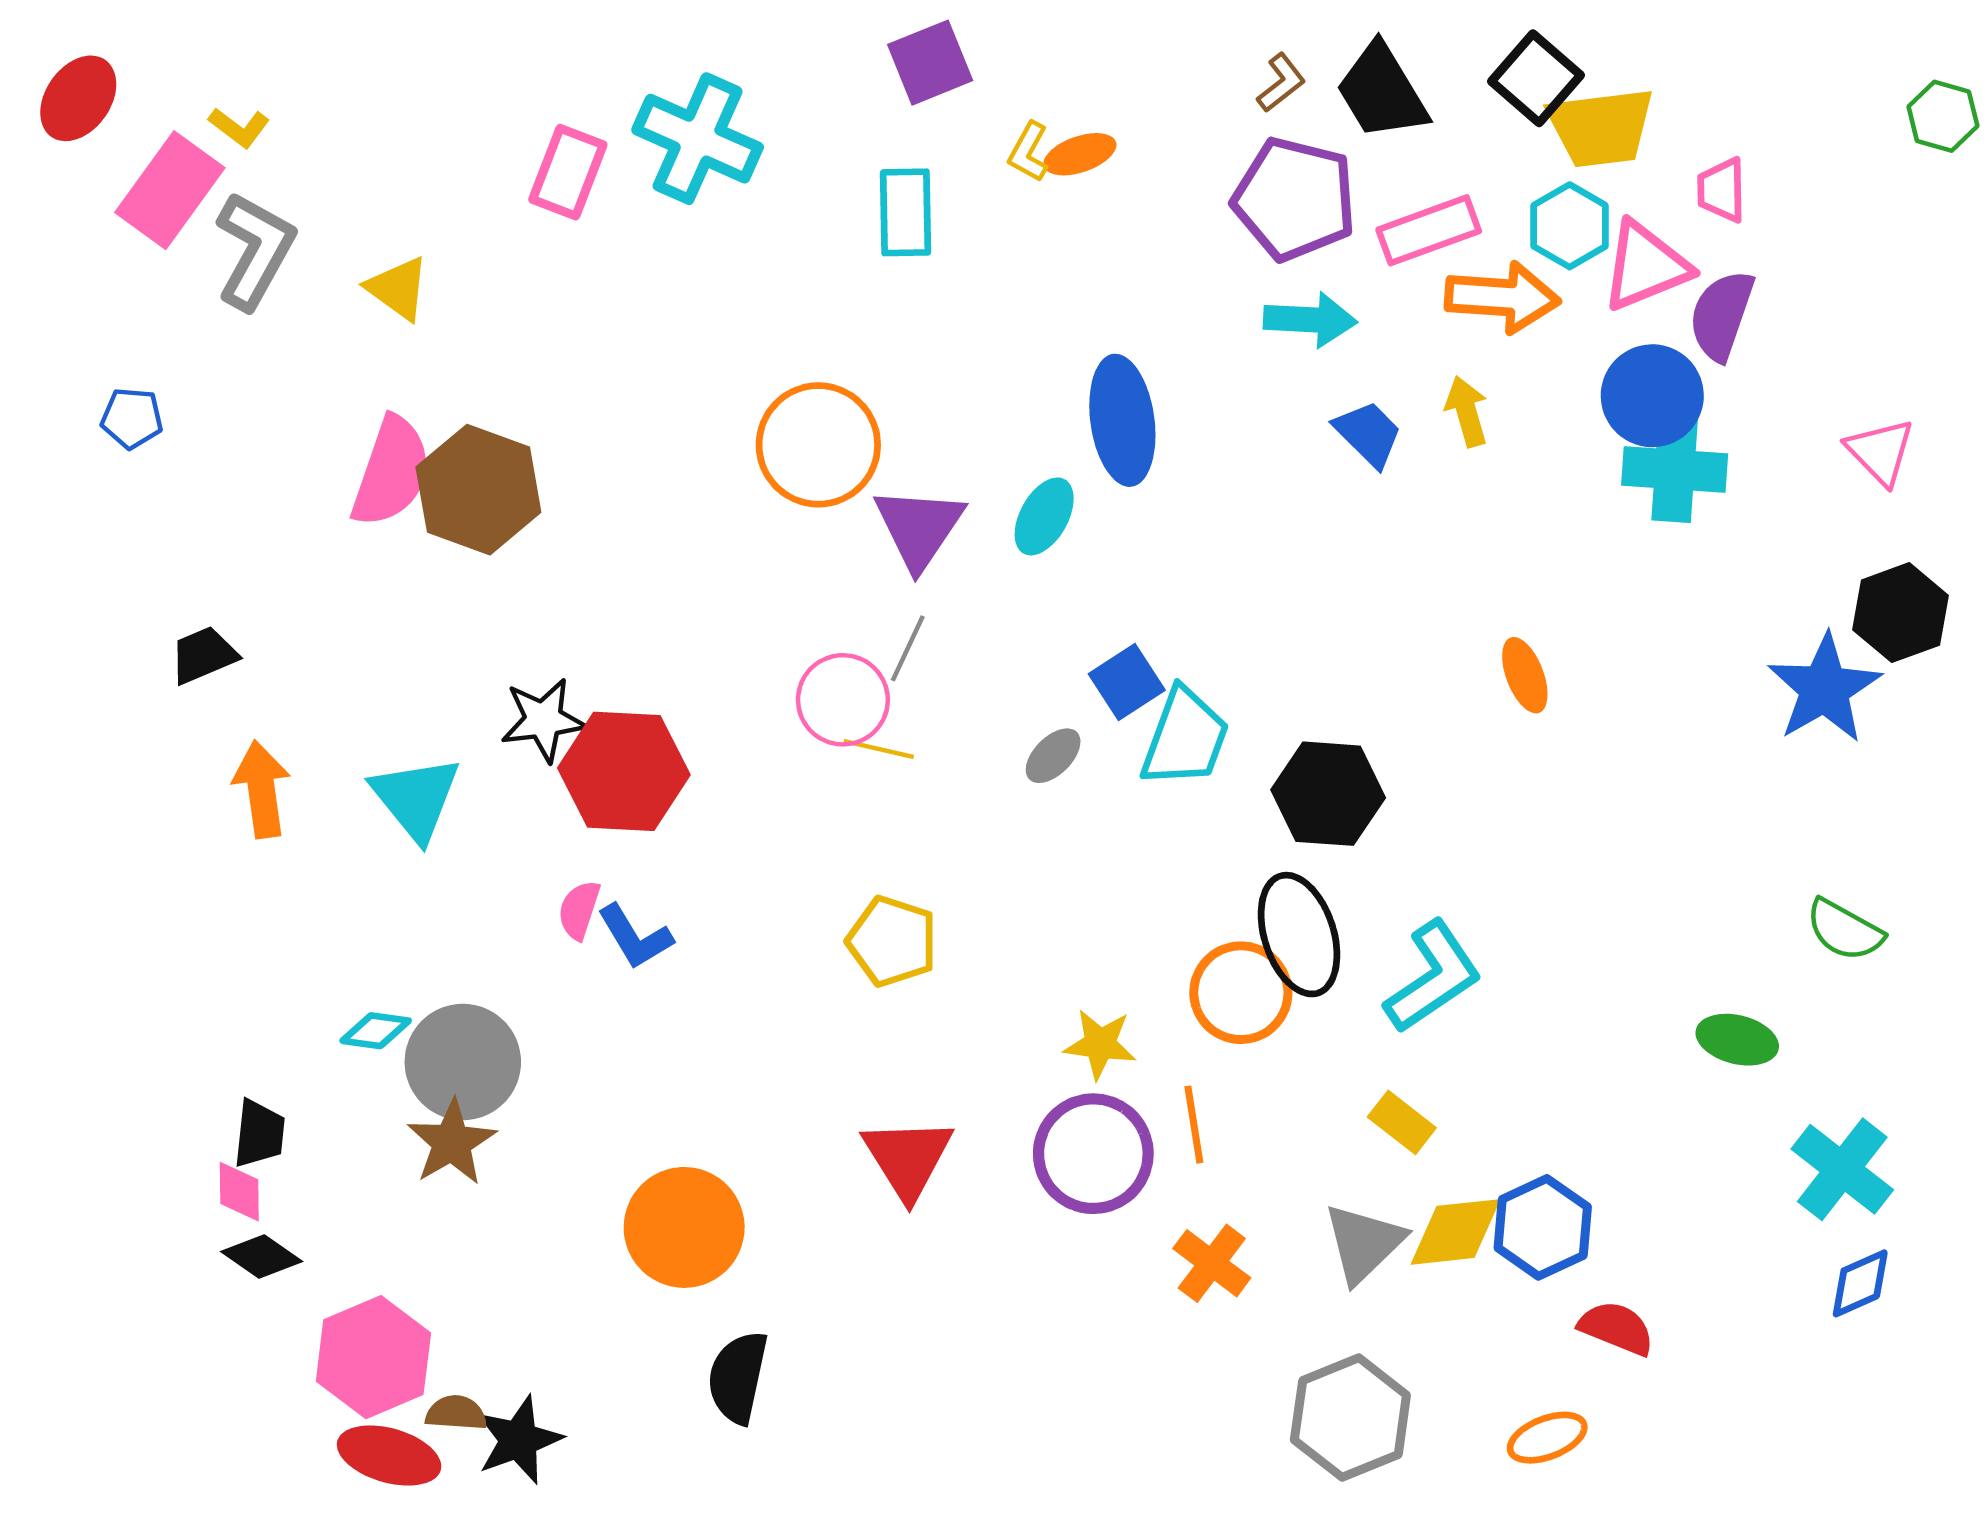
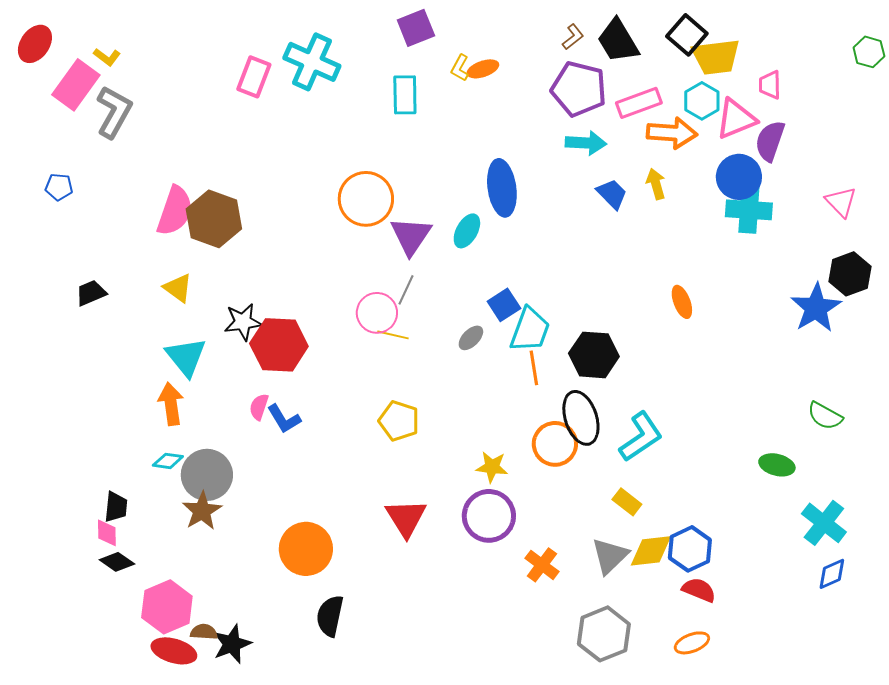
yellow triangle: (398, 288) -> (178, 288), moved
orange arrow: (262, 789) -> (171, 404), moved
orange line: (1194, 1125) -> (534, 368), moved
red semicircle: (1616, 1328) -> (699, 590), moved

